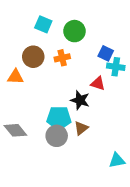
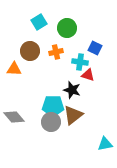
cyan square: (43, 24) -> (39, 22), turned 35
cyan cross: (116, 67) -> (80, 62), moved
brown triangle: (81, 128) -> (73, 115), size x1.5

